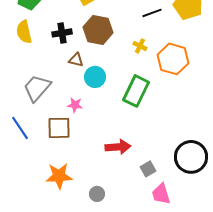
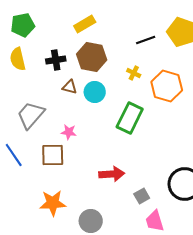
cyan circle: (95, 77) -> (95, 92), moved
gray circle: (97, 194) -> (91, 221), size x1.5

